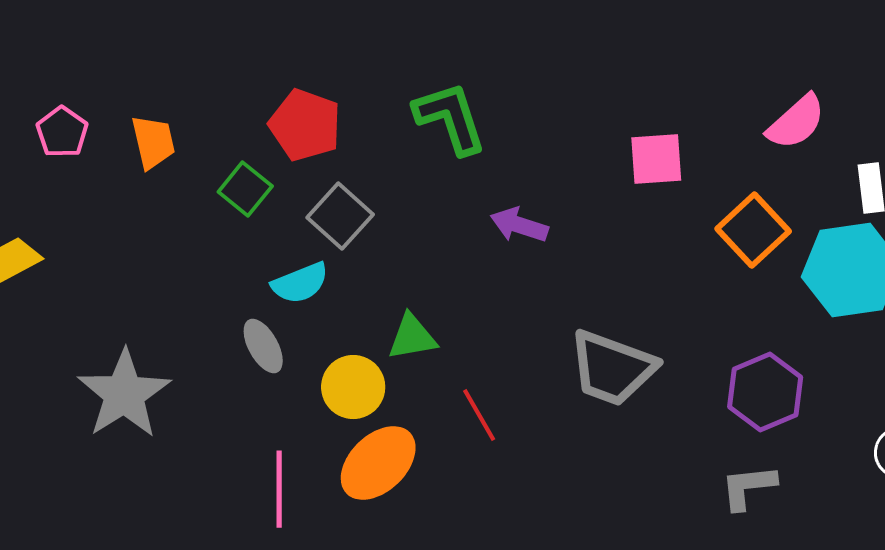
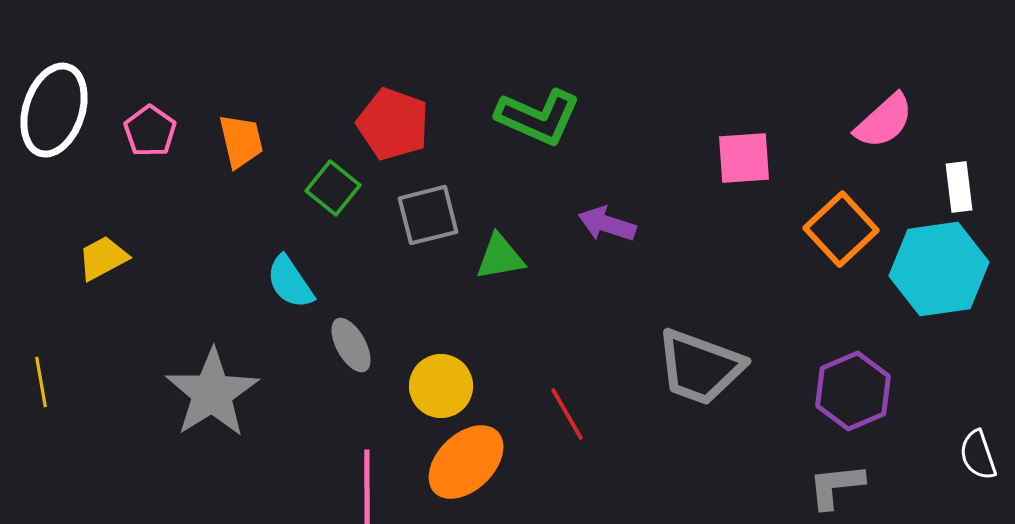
green L-shape: (450, 118) -> (538, 117), turned 132
gray square: (340, 216) -> (428, 215), turned 34
cyan semicircle: (300, 283) -> (290, 282), moved, turned 78
green triangle: (412, 337) -> (500, 257), moved

